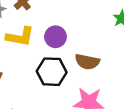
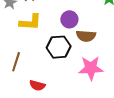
purple circle: (55, 37) -> (69, 19), moved

